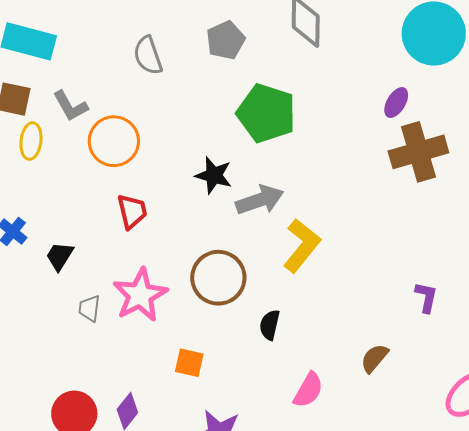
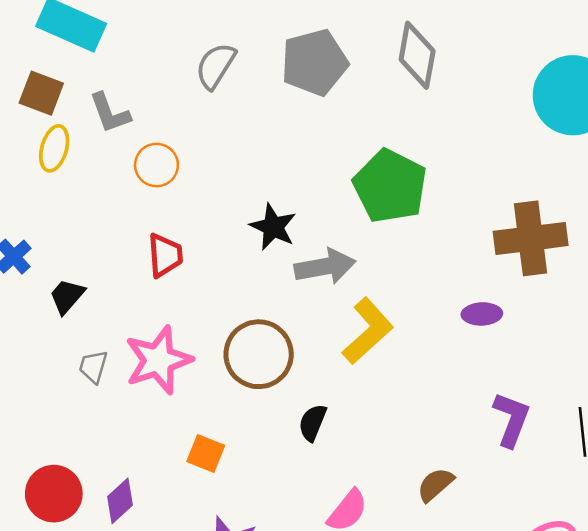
gray pentagon: (226, 40) -> (314, 62), size x1.4
gray semicircle: (148, 55) -> (216, 66), turned 42
purple ellipse: (396, 103) -> (482, 314), moved, turned 48
green pentagon: (266, 113) -> (390, 186), moved
orange circle: (114, 141) -> (156, 165), size x0.7
purple L-shape: (426, 297) -> (511, 419), size x1.4

